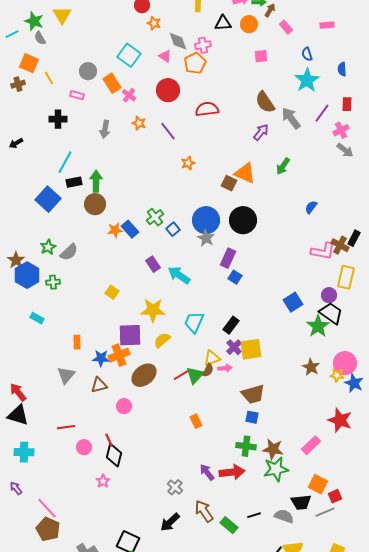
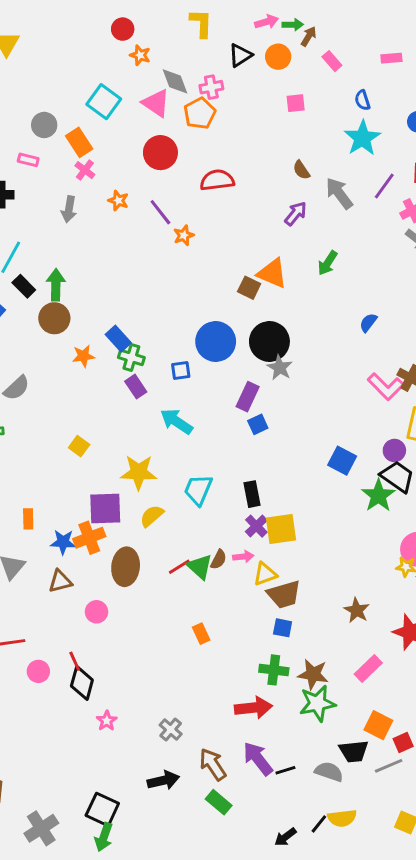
black triangle: (223, 23) -> (240, 55), turned -30
pink triangle: (165, 56) -> (156, 103), size x1.5
pink cross: (129, 95) -> (85, 170), moved
brown semicircle: (265, 102) -> (301, 170), size x0.6
orange star: (188, 163) -> (184, 235), moved
black rectangle: (74, 182) -> (24, 286), turned 56
green cross: (155, 217) -> (131, 357), moved, turned -36
blue rectangle: (130, 229) -> (118, 339), moved
blue square: (173, 229) -> (181, 371), moved, turned 32
gray star: (206, 238) -> (280, 368), moved
pink L-shape: (323, 251) -> (386, 387), turned 35
purple rectangle: (153, 264) -> (136, 387), moved
blue square: (235, 277) -> (258, 424), turned 32
blue square: (293, 302) -> (342, 461), turned -30
black rectangle: (231, 325) -> (252, 494), turned -48
yellow triangle: (212, 358) -> (265, 574), moved
brown star: (311, 367) -> (357, 610), moved
brown ellipse: (144, 375) -> (126, 567), turned -45
green triangle: (195, 375) -> (200, 567), turned -30
purple arrow: (207, 472) -> (258, 759), moved, size x1.4
pink star: (103, 481) -> (107, 721), moved
black arrow: (170, 522) -> (163, 780), turned -150
green rectangle: (229, 525) -> (219, 802), moved

